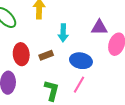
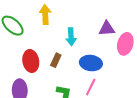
brown rectangle: (46, 55) -> (56, 60), turned -40

